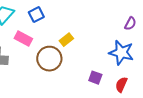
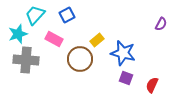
blue star: (121, 53) -> (123, 53), moved

